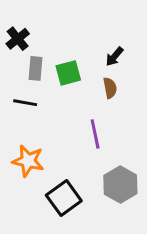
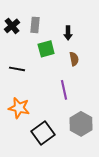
black arrow: (114, 57) -> (68, 33), moved, turned -40
gray rectangle: (36, 68) -> (35, 25), moved

